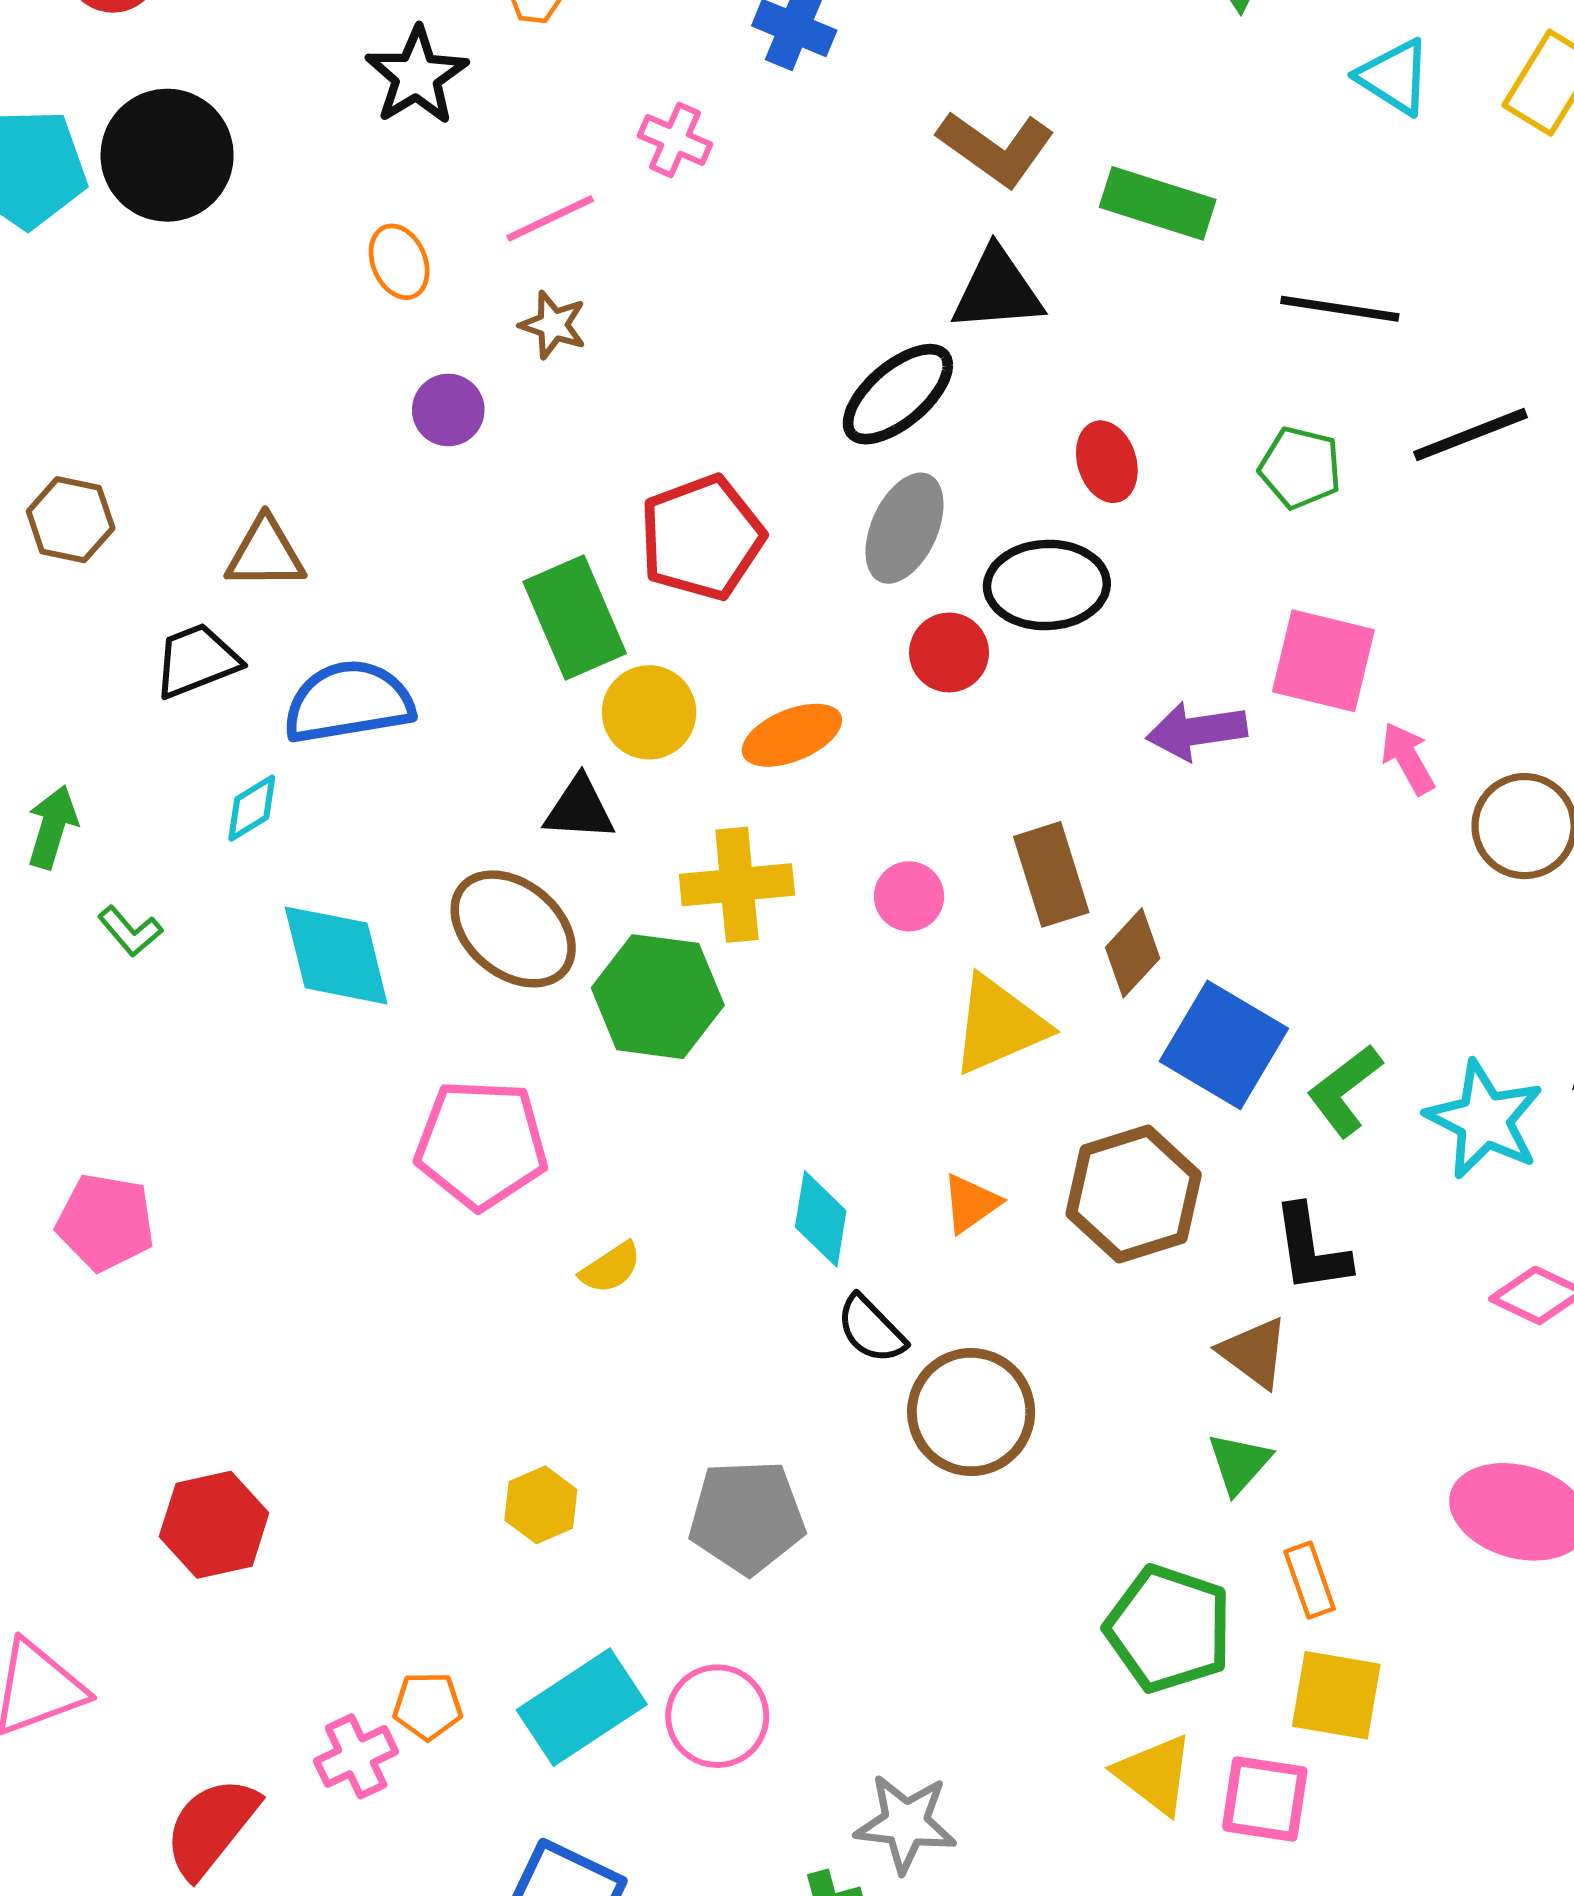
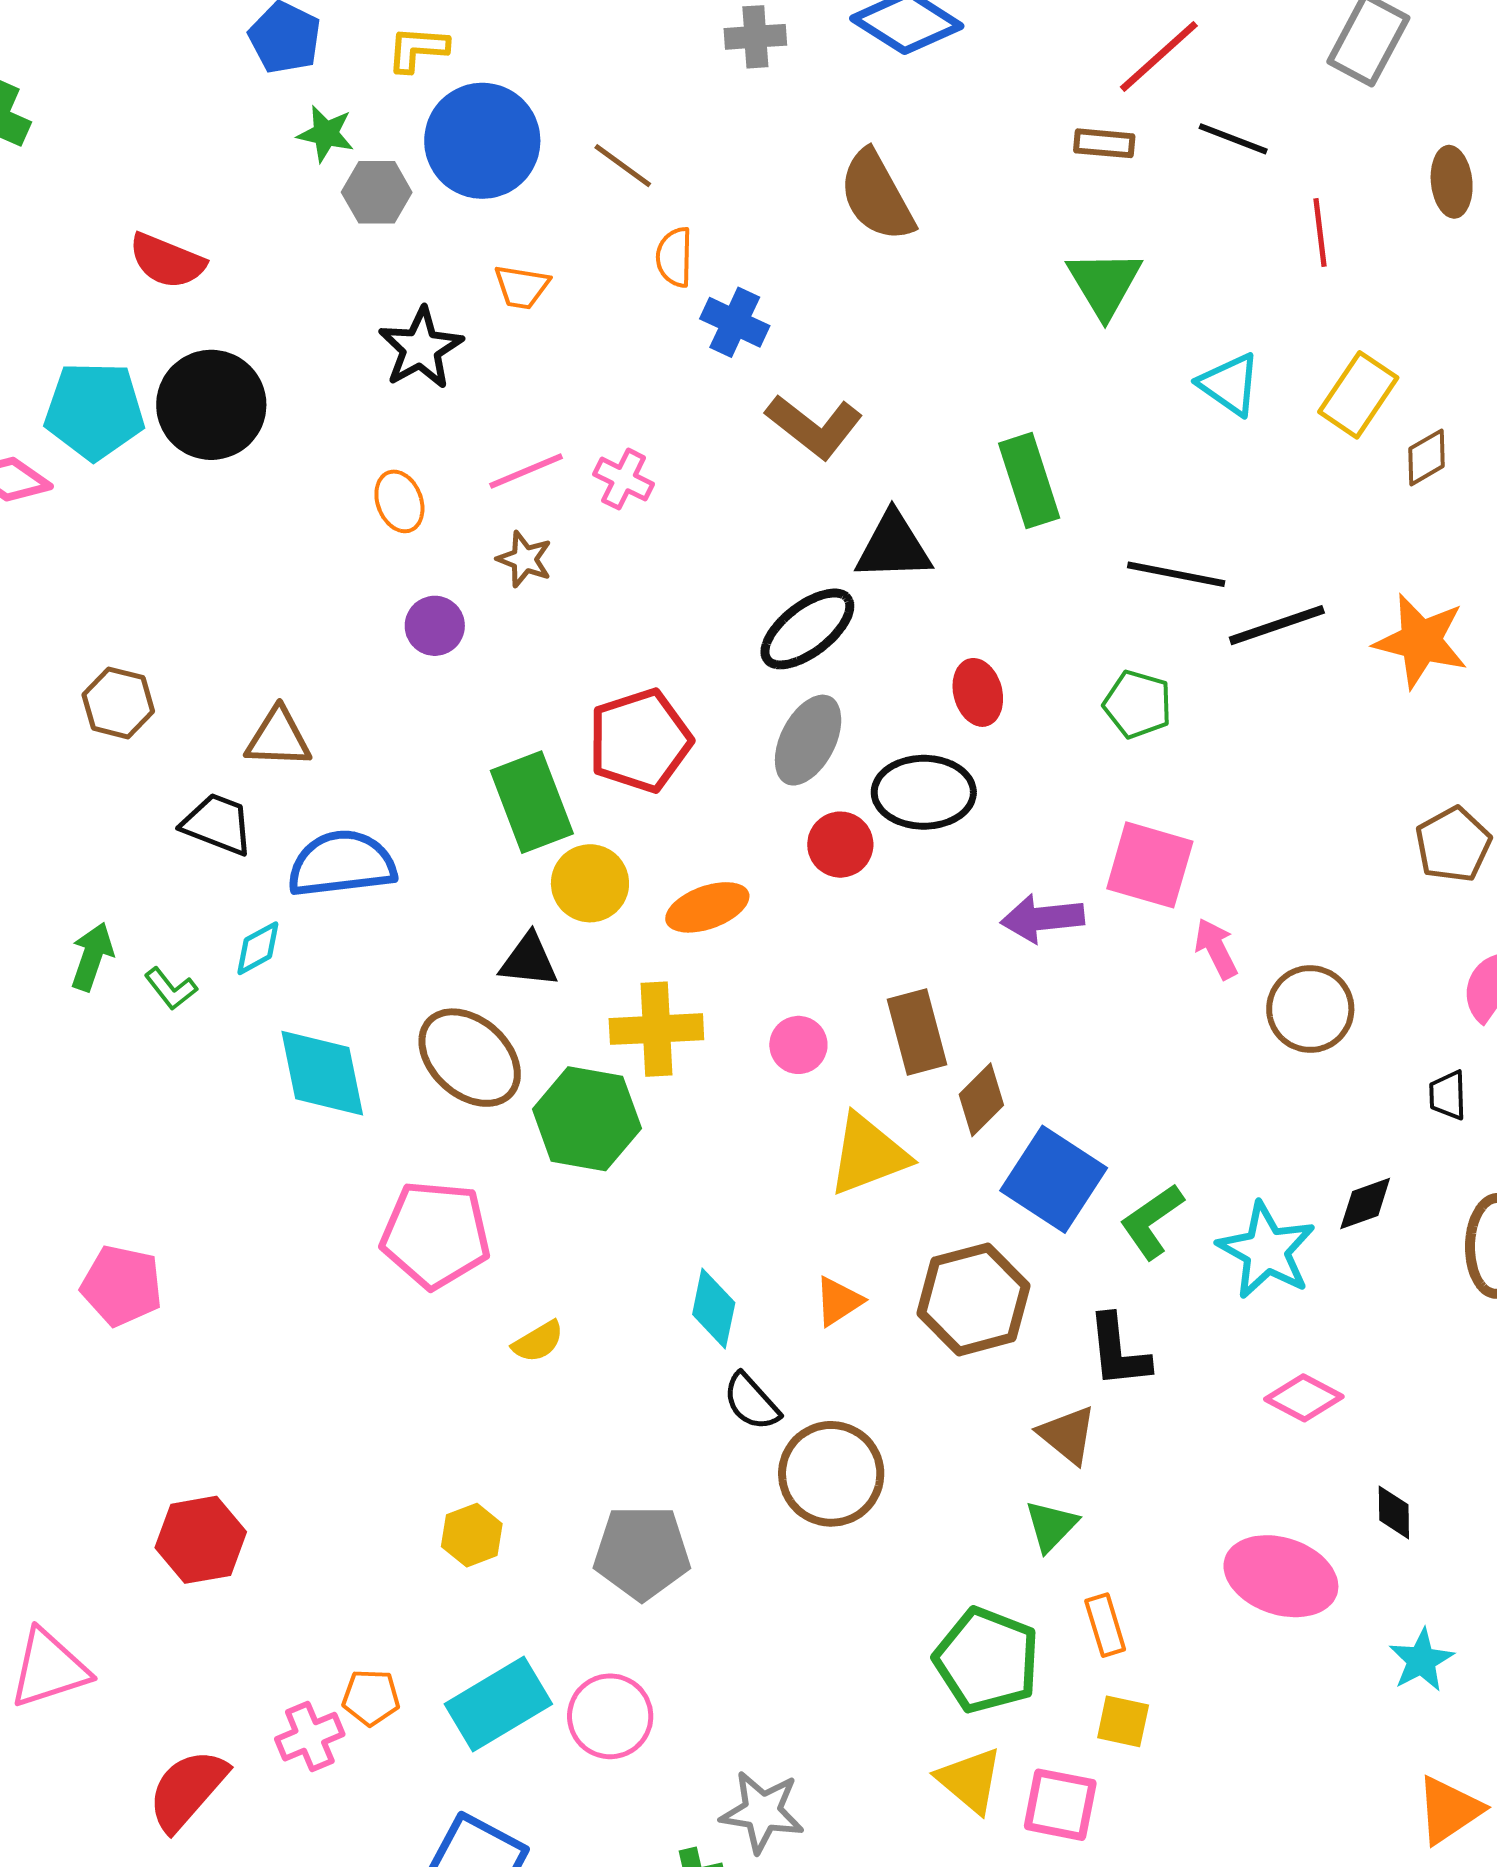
pink cross: (675, 140) -> (624, 479), moved
brown L-shape: (996, 148) -> (814, 426), moved
green rectangle: (1158, 203) -> (1029, 481), turned 52
black line: (1471, 435) -> (1277, 625), moved
black trapezoid: (197, 661) -> (218, 824), turned 40
green L-shape: (130, 931) -> (171, 989), moved
yellow square: (1336, 1695) -> (1123, 1721), size x0.7

